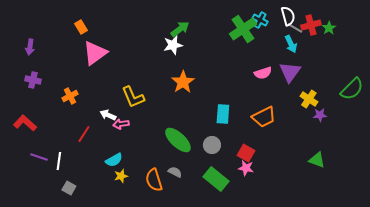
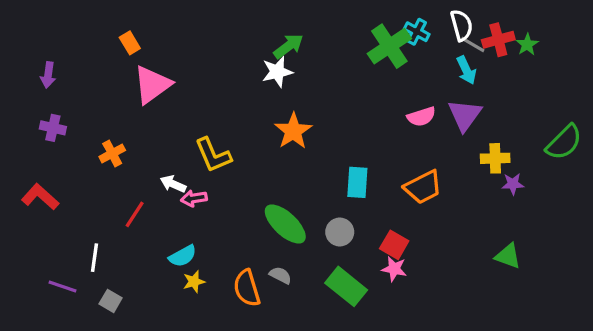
yellow cross: (309, 99) -> (495, 158), turned -36
purple line: (39, 157) -> (63, 286), moved

